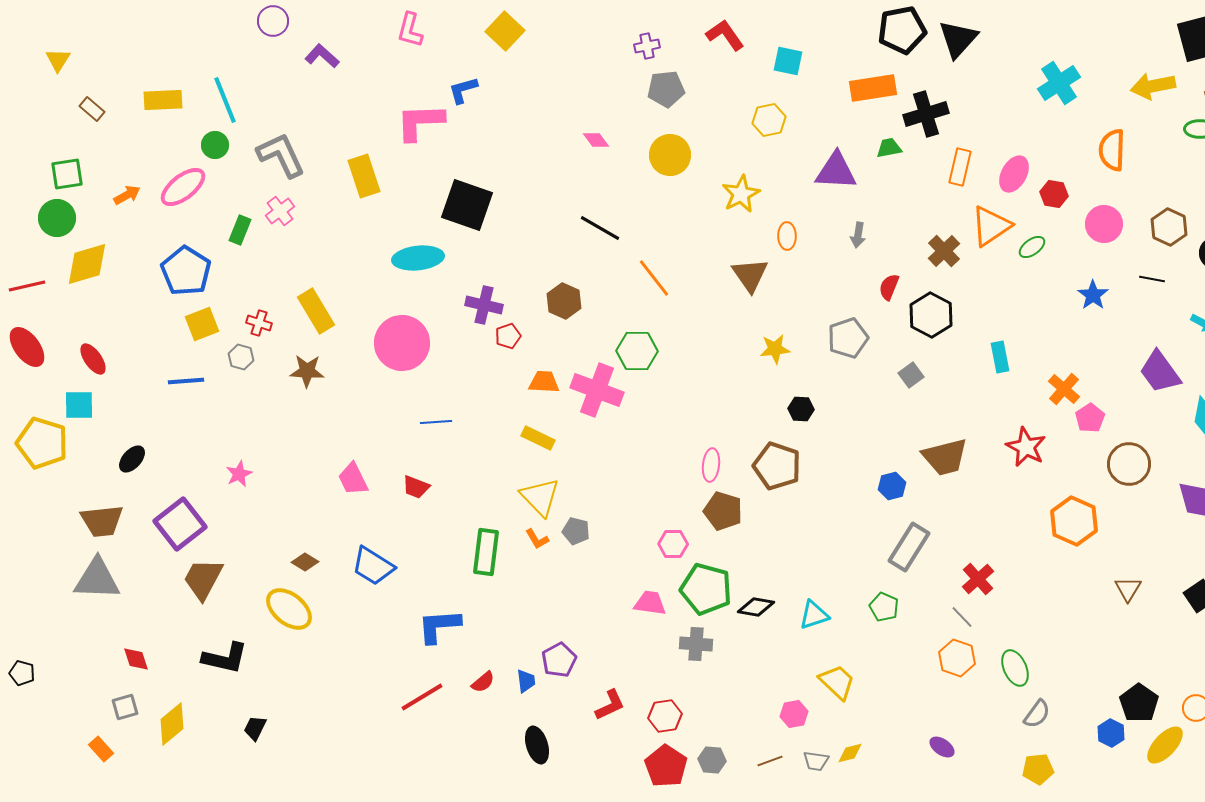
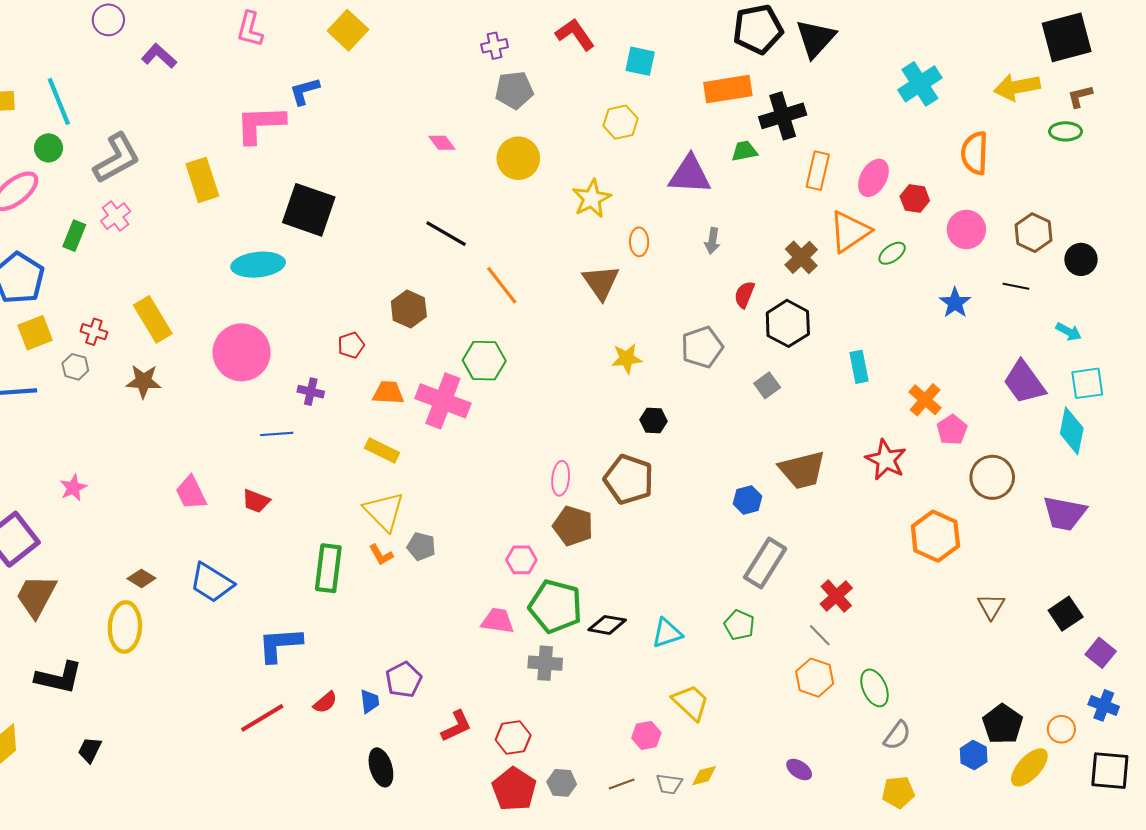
gray L-shape: (281, 155) -> (117, 158), turned 86
purple cross: (484, 305) -> (311, 392), moved, size x0.7
yellow ellipse: (289, 609) -> (125, 627), turned 54

